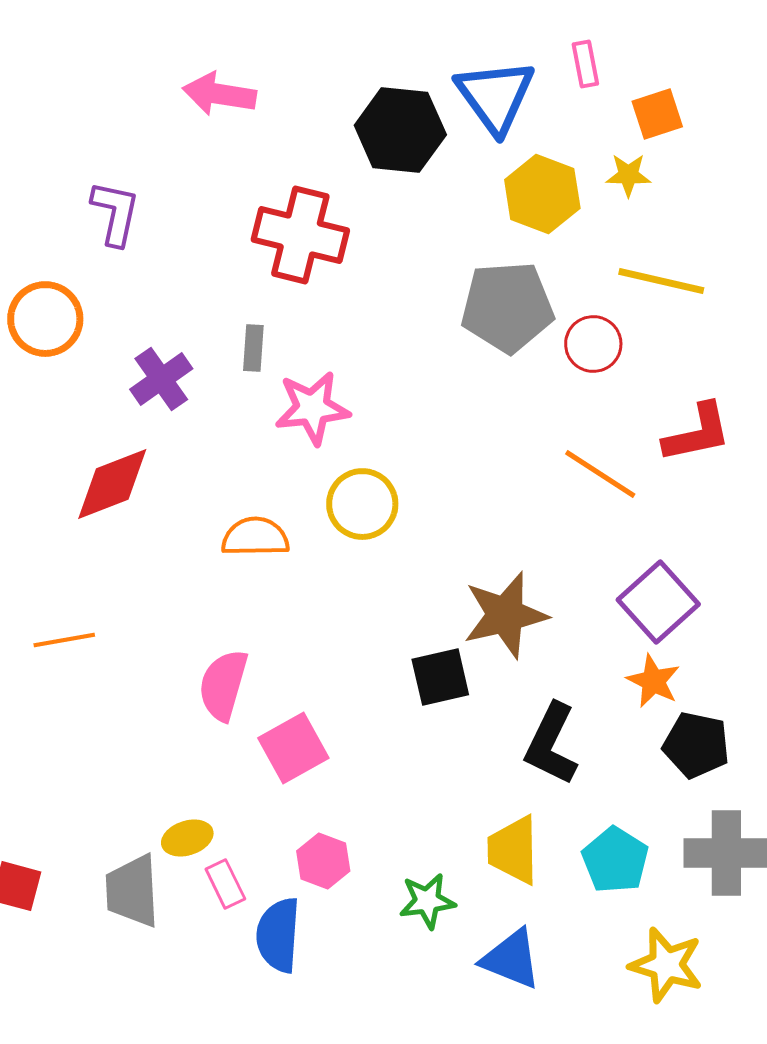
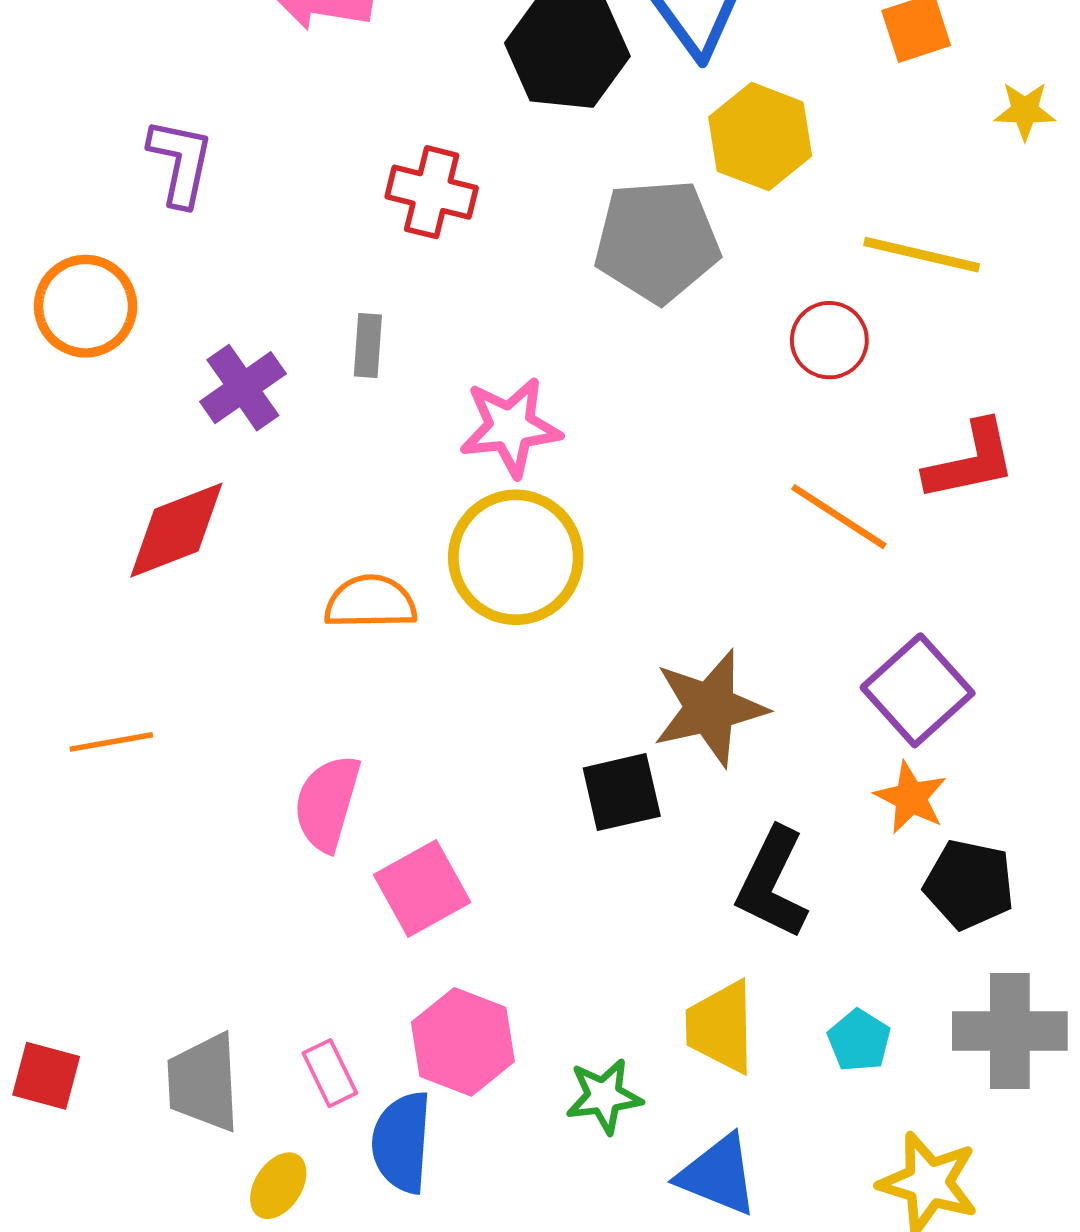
yellow star: (628, 175) -> (1025, 111), moved
red cross: (300, 235) -> (432, 192), size x0.7
gray pentagon: (507, 307) -> (657, 241), moved
pink star: (312, 408) -> (510, 427), moved
yellow circle: (362, 504) -> (516, 557), size x1.4
yellow ellipse: (187, 838) -> (278, 1186), moved, turned -39
cyan pentagon: (615, 860) -> (859, 1040), size x0.7
pink hexagon: (323, 861) -> (463, 1042), size x1.4

